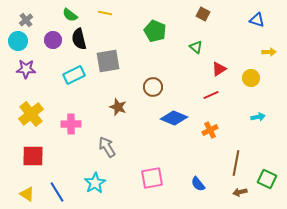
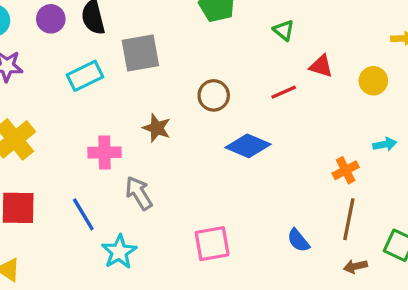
red triangle: (219, 69) -> (321, 66), turned 49
red line: (211, 95) -> (284, 92), moved
pink cross: (71, 124) -> (105, 152), moved
orange cross: (210, 130) -> (346, 170), moved
blue semicircle: (198, 184) -> (298, 240), moved
blue line: (57, 192) -> (83, 214), moved

